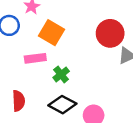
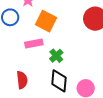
black diamond: (62, 105) -> (59, 81), turned 70

